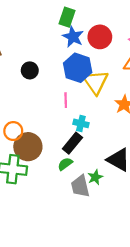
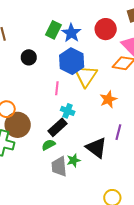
green rectangle: (67, 17) -> (53, 30), moved
red circle: (100, 37) -> (106, 29), moved

